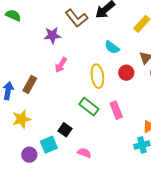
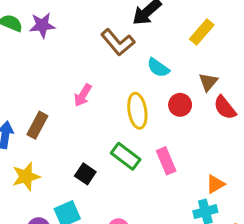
brown L-shape: (76, 18) -> (118, 42), moved
purple star: (52, 35) -> (42, 25), moved
black square: (65, 130) -> (85, 174), moved

